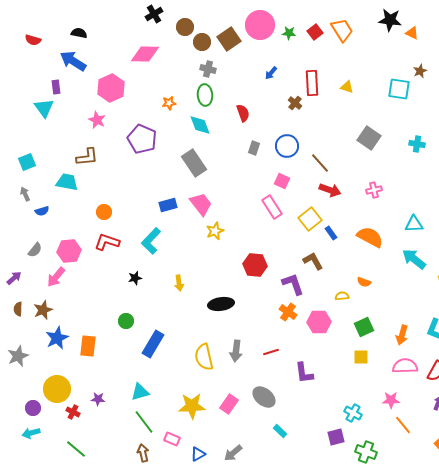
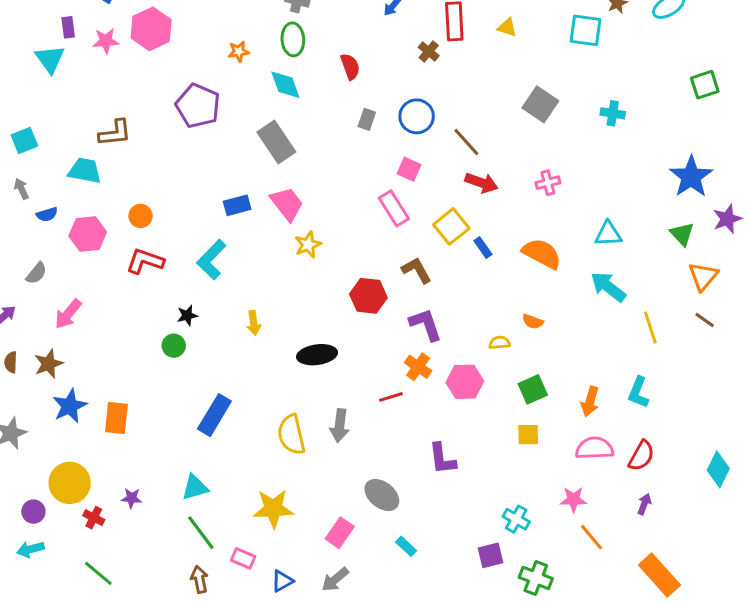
pink star: (97, 120) -> (106, 41), moved, turned -30
pink hexagon: (69, 251) -> (88, 234), moved
brown L-shape: (313, 261) -> (417, 270), moved
green circle: (126, 321) -> (174, 346), moved
red line: (271, 352) -> (391, 397), moved
pink rectangle: (229, 404) -> (340, 533), moved

